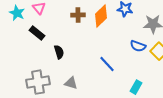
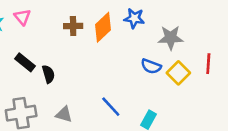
black rectangle: (37, 33) -> (25, 62), moved
blue line: (107, 64) -> (111, 107), moved

